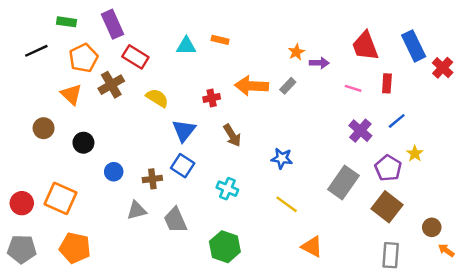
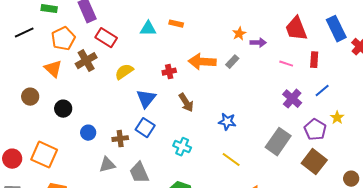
yellow semicircle: (157, 98) -> (124, 72), turned -66

